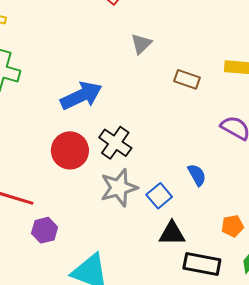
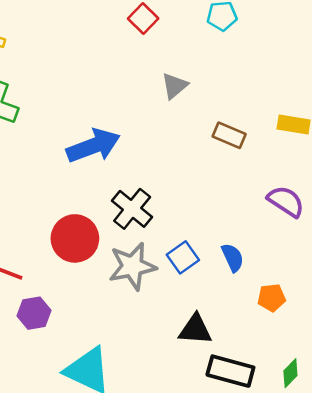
red circle: (70, 150) -> (75, 238), moved
blue square: (159, 196) -> (183, 257), moved
orange pentagon: (232, 226) -> (271, 298), moved

